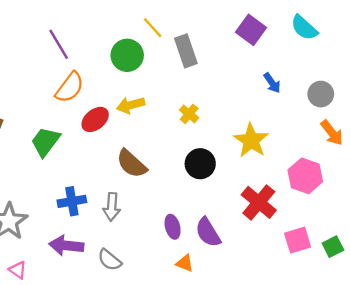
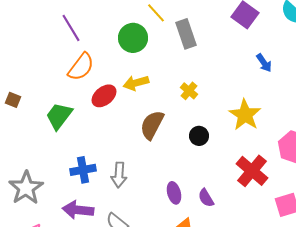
brown semicircle: (132, 164) -> (152, 125), moved, turned 76
black circle: (200, 164) -> (199, 136), size x0.7
purple semicircle: (208, 232) -> (206, 198), size x0.7

